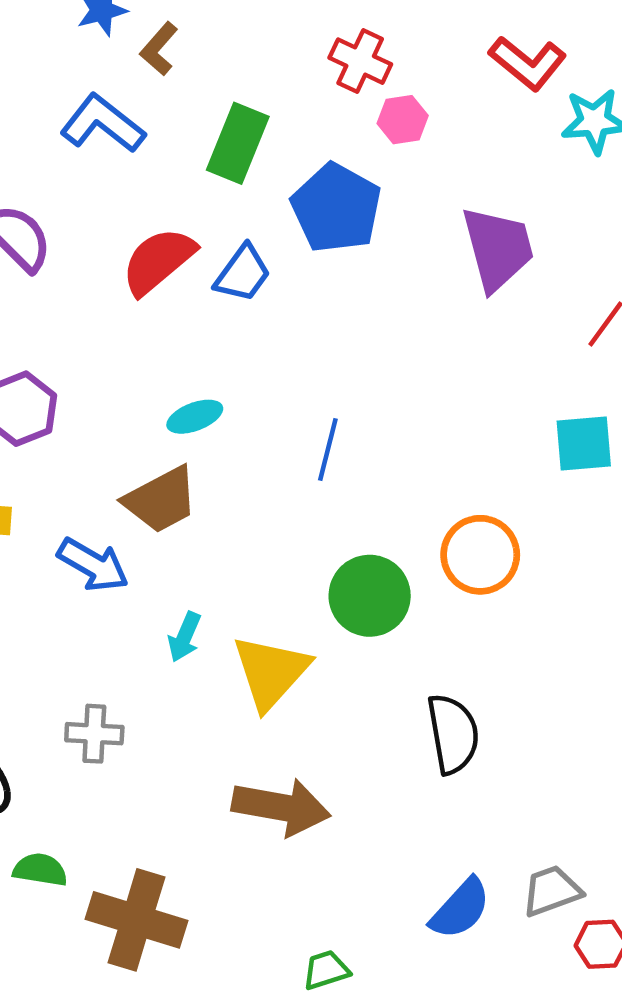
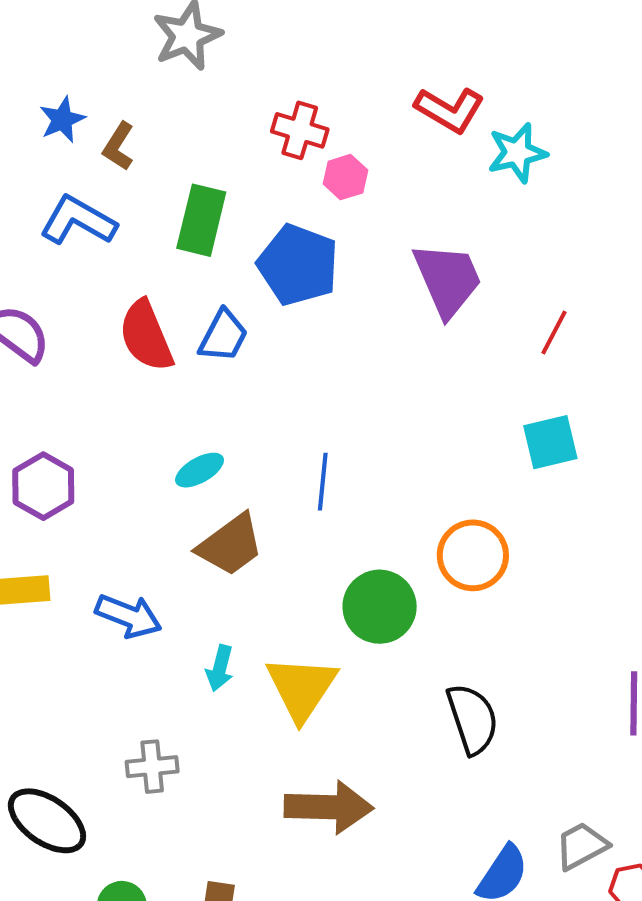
red semicircle: (158, 261) -> (146, 336), turned -64
brown trapezoid: (161, 500) -> (230, 545), moved

